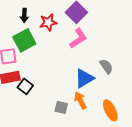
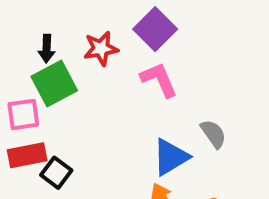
black arrow: (24, 15) -> (47, 49), moved
pink L-shape: (78, 38) -> (159, 80), turned -80

